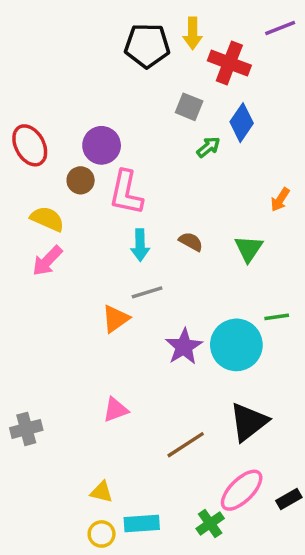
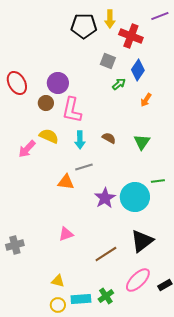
orange arrow: (280, 200) -> (146, 100), moved
yellow semicircle: (47, 219) -> (49, 136), moved
orange triangle: (116, 319) -> (66, 182), turned 42
green cross: (210, 523) -> (106, 296), moved

